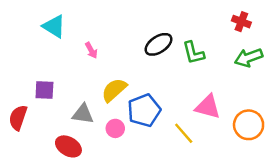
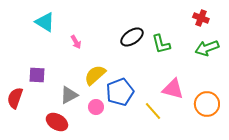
gray triangle: (83, 114) -> (69, 95), turned -36

